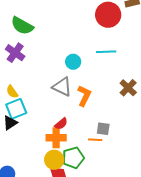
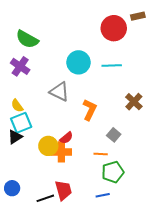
cyan circle: (73, 62) -> (78, 62), moved, size x1.5
gray triangle: (62, 87) -> (59, 92), moved
gray square: (103, 129) -> (114, 135), moved, turned 32
green pentagon: (73, 158) -> (113, 172), moved
yellow circle: (54, 160) -> (48, 146), moved

